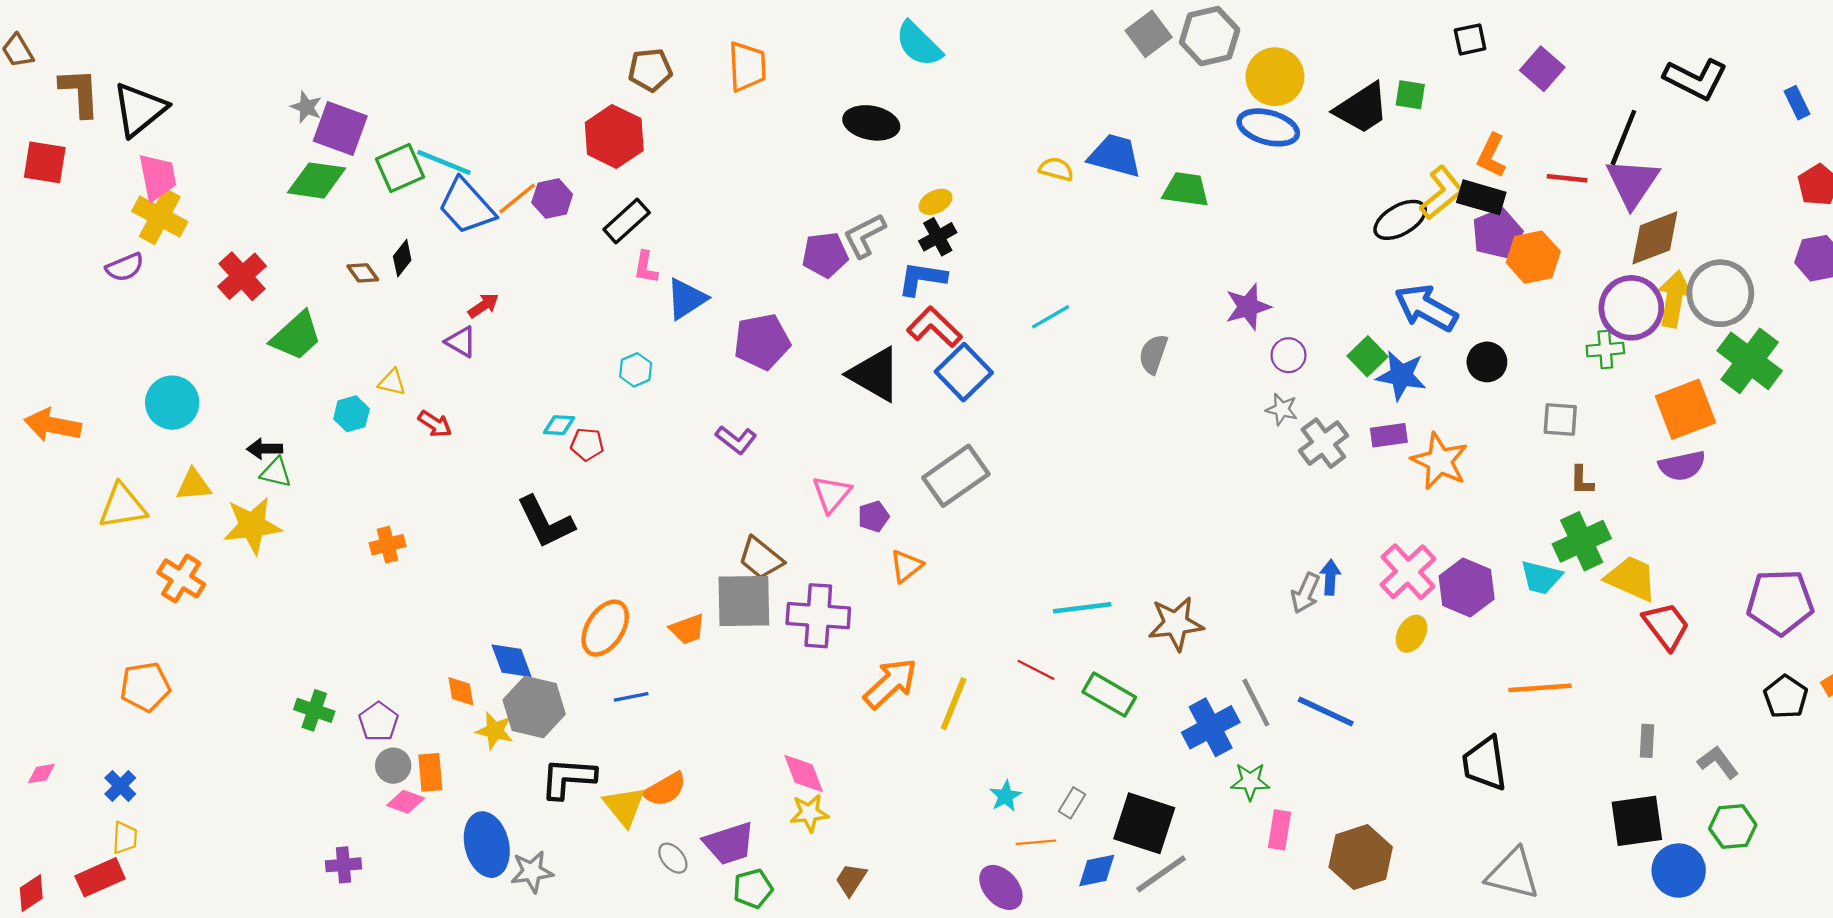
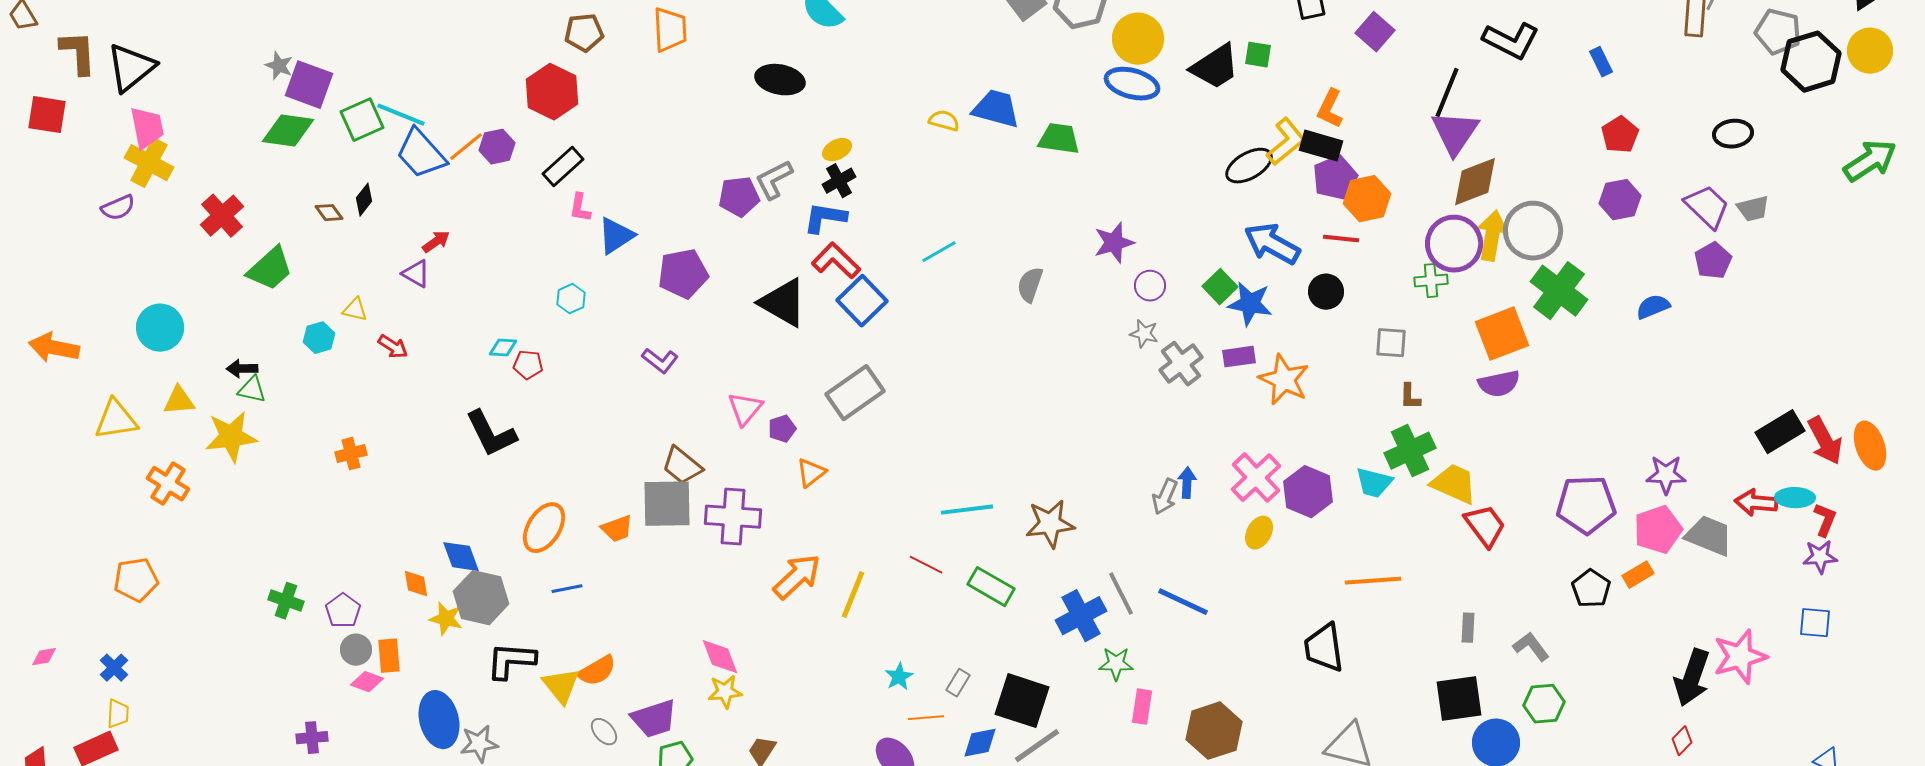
red line: (1567, 178) -> (1341, 239), moved

